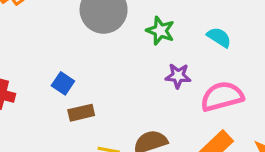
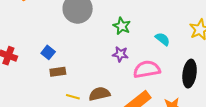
green star: (160, 31) -> (122, 26), moved
cyan semicircle: (219, 37) -> (162, 39), moved

